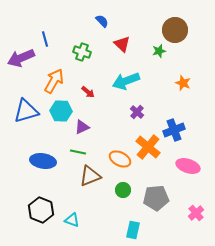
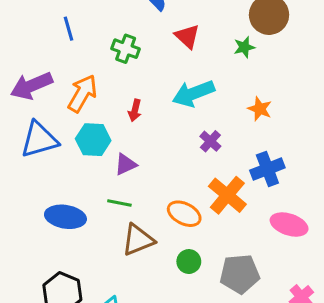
purple arrow: (21, 58) -> (32, 86), moved
orange star: (183, 83) -> (260, 109), moved
red arrow: (88, 92) -> (135, 110), turned 64

